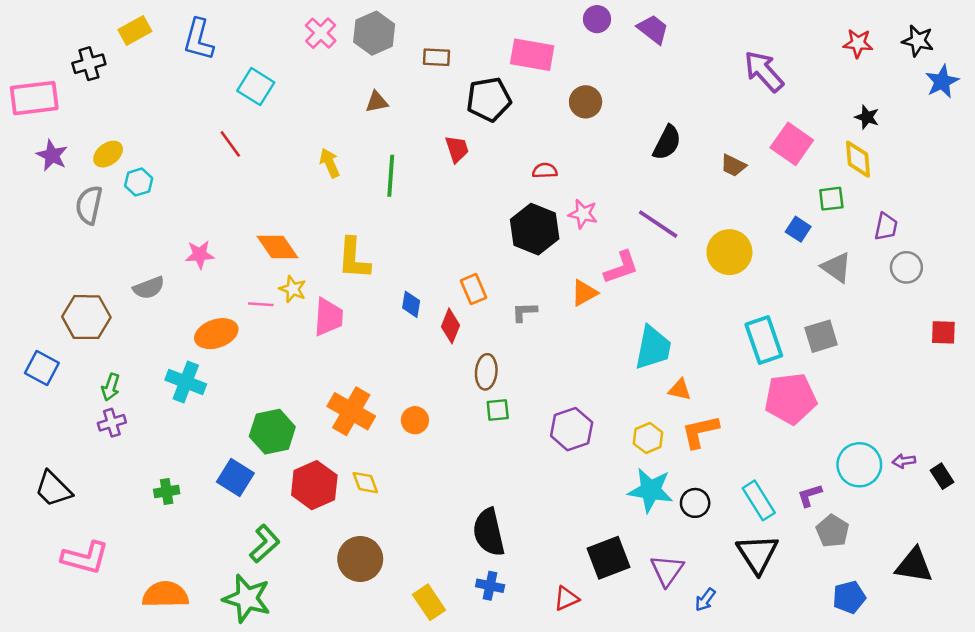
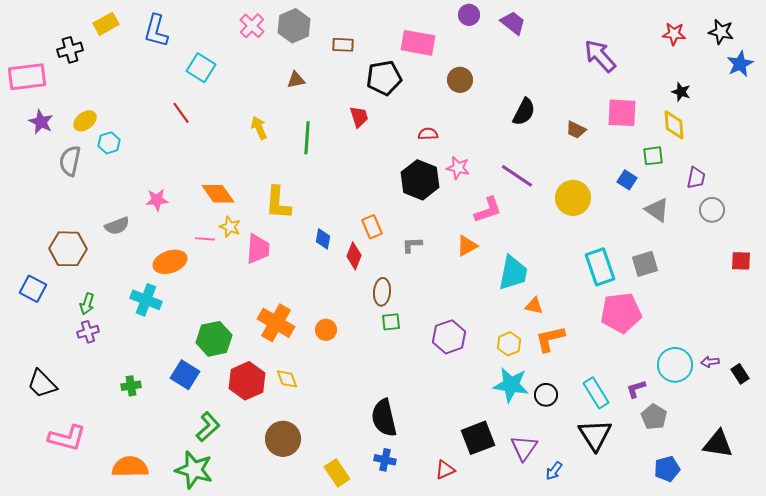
pink square: (792, 144) -> (622, 113), turned -32
orange triangle: (584, 293) -> (467, 246), moved

